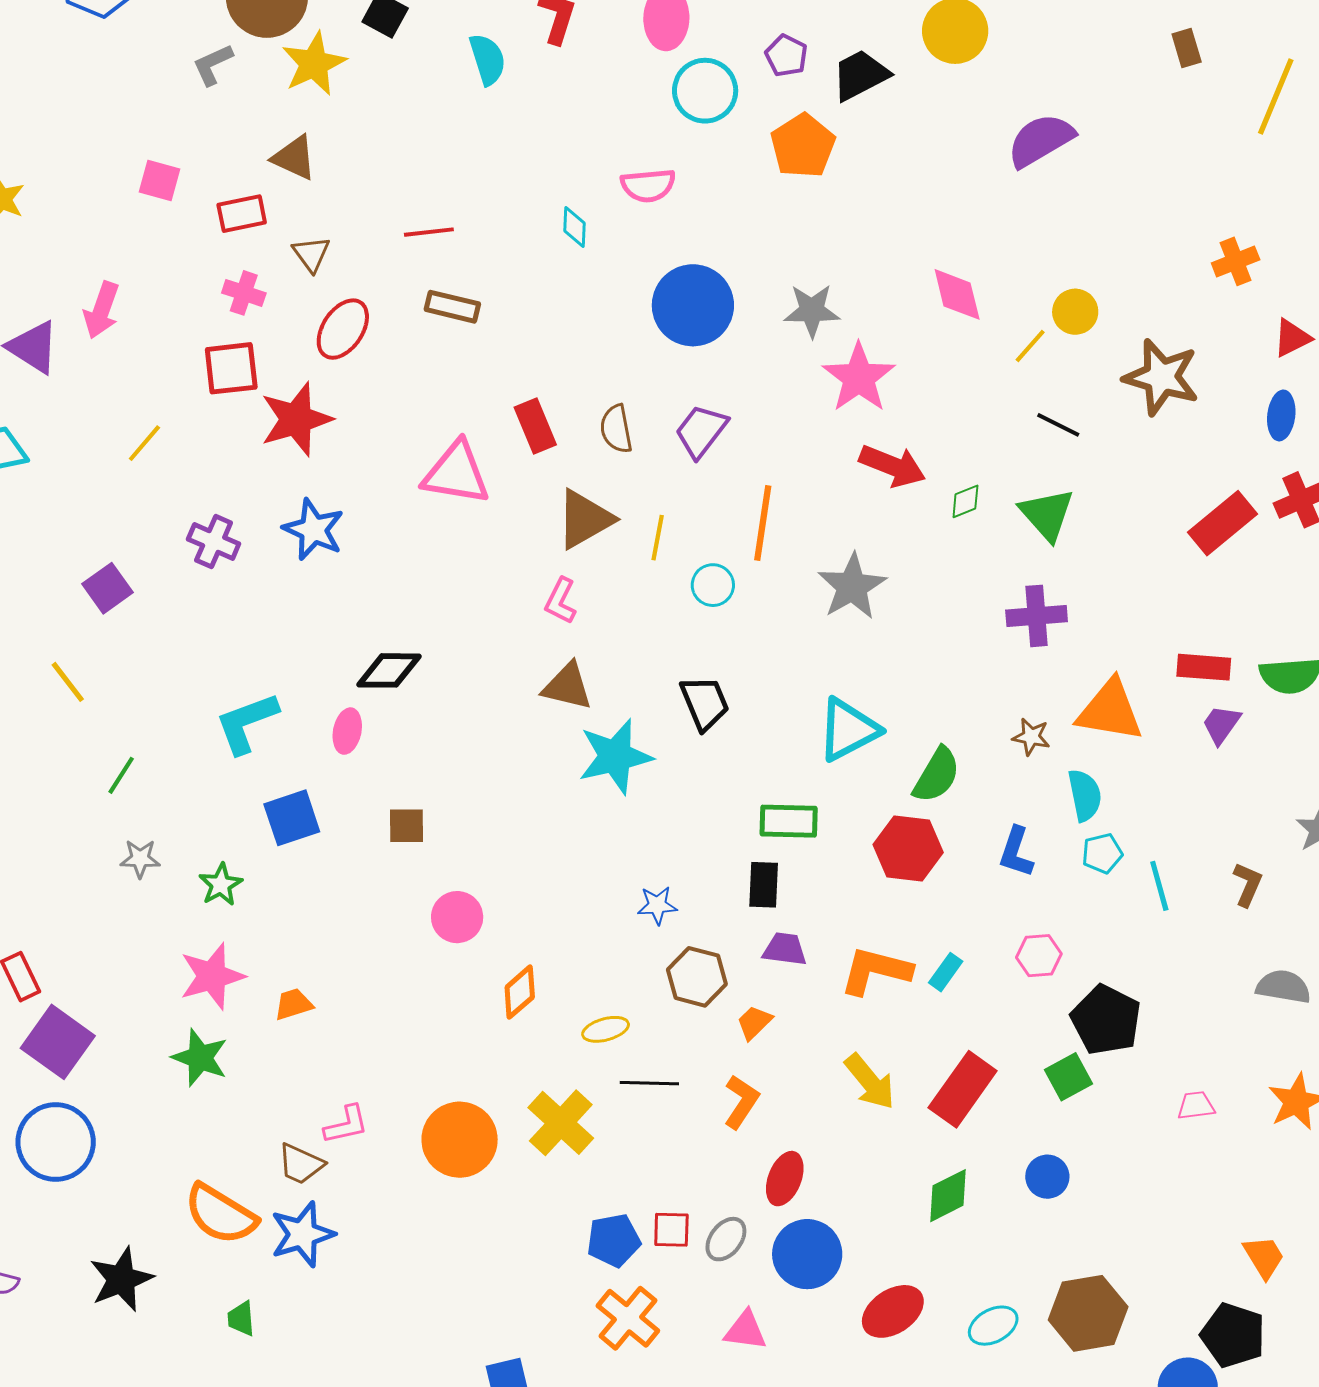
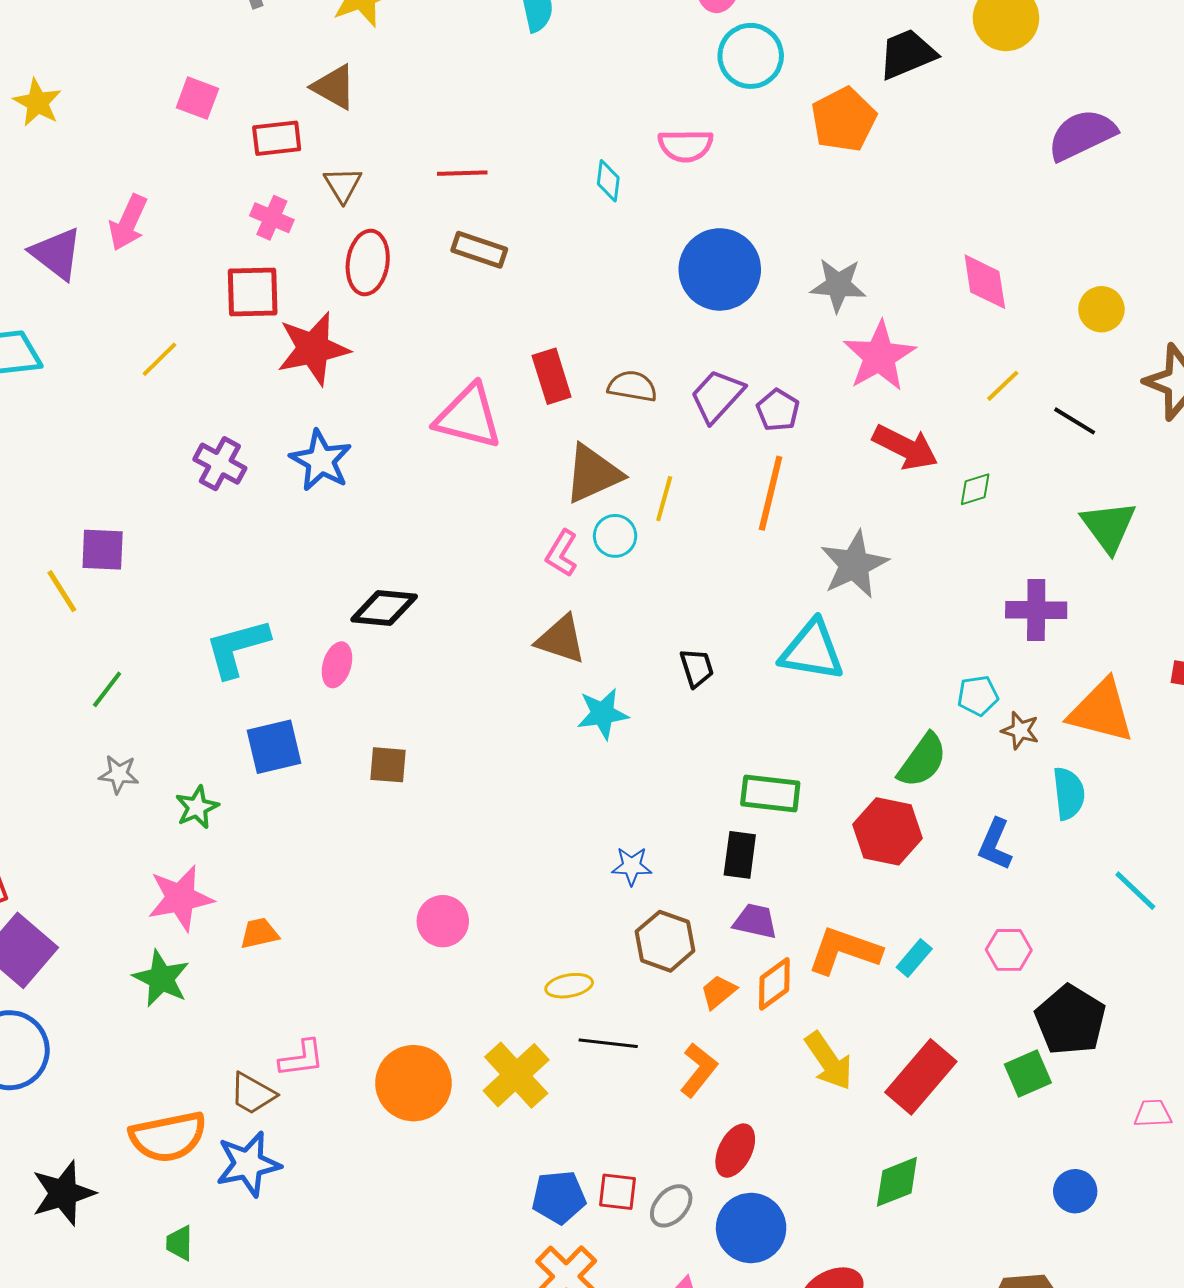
purple pentagon: (786, 56) -> (778, 410), moved
red ellipse: (343, 329) -> (368, 262), turned -30
yellow line: (1030, 346) -> (1003, 386), moved
brown semicircle: (616, 429) -> (632, 386), turned 105
green triangle: (1047, 514) -> (1109, 526), moved
cyan circle: (713, 585) -> (615, 536), moved
purple square: (108, 588) -> (103, 550), moved, turned 33
black trapezoid: (705, 703) -> (697, 668), size x0.7
cyan triangle: (848, 730) -> (812, 651), moved, turned 32
cyan star: (615, 756) -> (603, 714), size x0.7
cyan pentagon: (1102, 853) -> (978, 696), moved
cyan line: (1159, 886) -> (1135, 891), turned -36
pink circle: (457, 917) -> (443, 921), moved
orange diamond: (520, 992) -> (774, 984), moved
blue circle: (1047, 1177) -> (1075, 1191), moved
orange semicircle: (221, 1214) -> (168, 1137), turned -48

